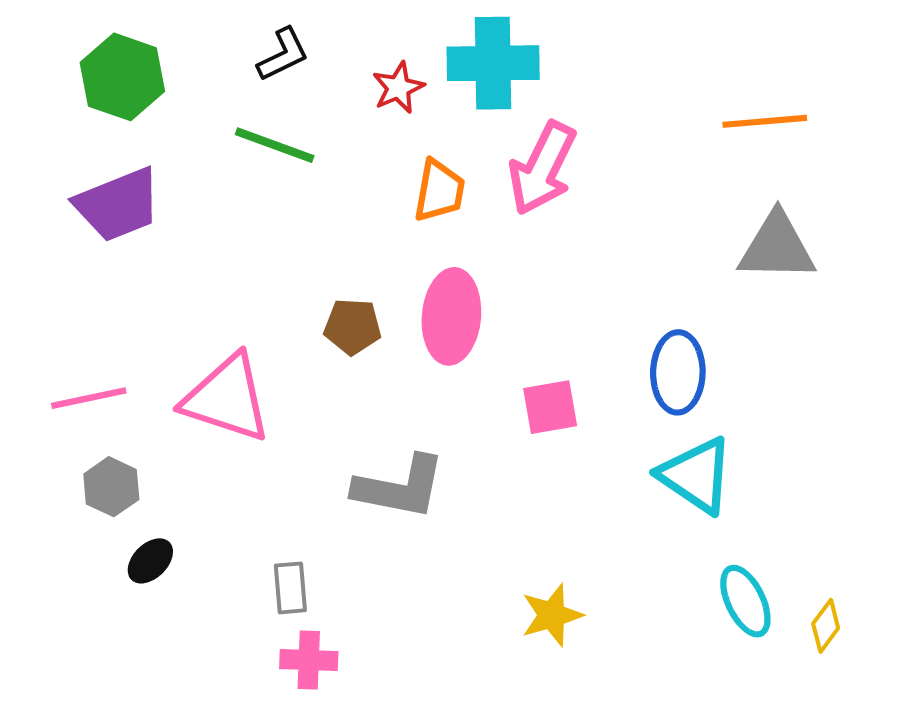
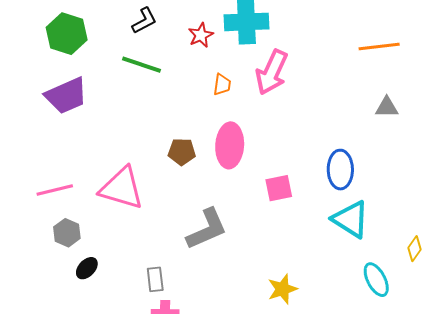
orange trapezoid: (439, 191) -> (222, 85), size x0.7
gray triangle: (777, 247) -> (387, 107), size x0.6
gray L-shape: (400, 487) -> (207, 229), turned -33
yellow diamond: (826, 626) -> (414, 249), moved

